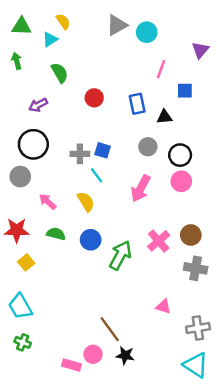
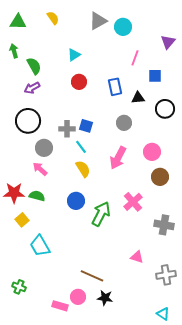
cyan triangle: (50, 39) -> (74, 55), moved
green semicircle: (60, 73) -> (34, 66), moved
black circle: (180, 155) -> (165, 109), moved
gray circle: (20, 177) -> (44, 148), moved
yellow semicircle: (86, 202) -> (83, 169), moved
green semicircle: (56, 234) -> (37, 196), moved
brown circle: (191, 235) -> (160, 177), moved
cyan trapezoid: (20, 307) -> (40, 246), moved
brown line: (110, 329) -> (92, 276), turned -30
cyan triangle: (196, 365) -> (163, 314), moved, size x0.6

